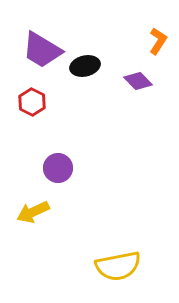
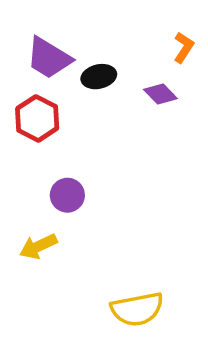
red hexagon: (32, 102) -> (37, 118), size x1.4

